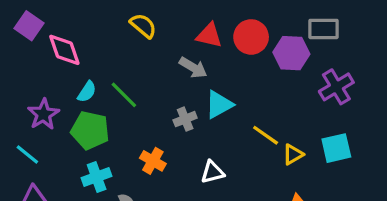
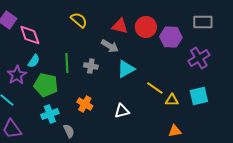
gray rectangle: (323, 29) -> (203, 22), moved
cyan semicircle: (87, 92) -> (34, 61), moved
green line: (124, 95) -> (67, 63), turned 42
gray cross: (185, 119) -> (91, 66), moved, turned 32
yellow triangle: (293, 154) -> (172, 100), turned 32

